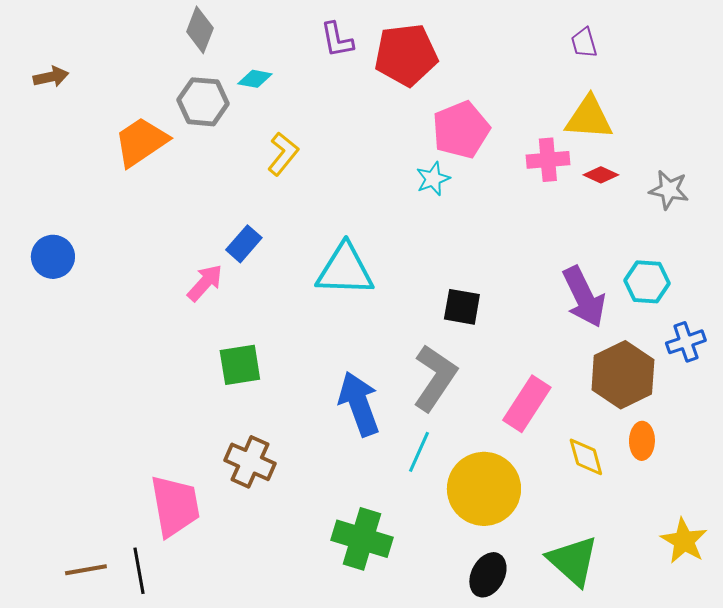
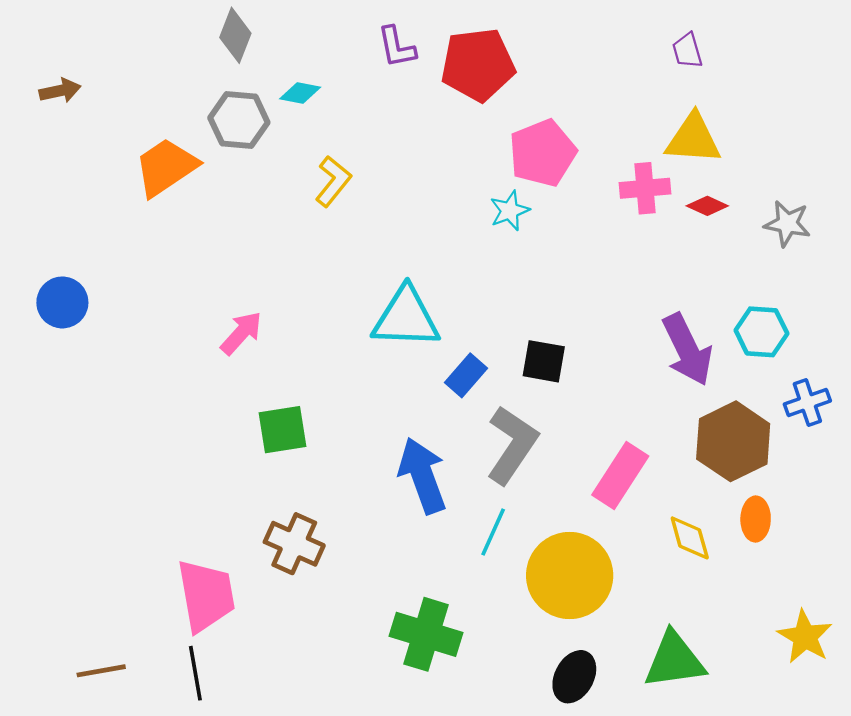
blue rectangle: (244, 244) -> (466, 375), moved
green triangle: (573, 561) -> (674, 660), turned -50
black line: (139, 571) -> (195, 673), moved

